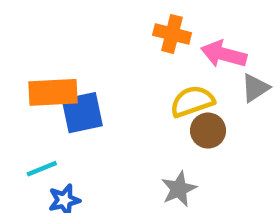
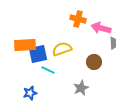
yellow semicircle: (192, 101) -> (62, 49), moved
cyan line: (42, 169) -> (48, 70), moved, turned 48

